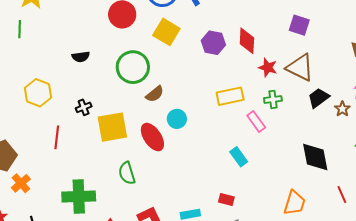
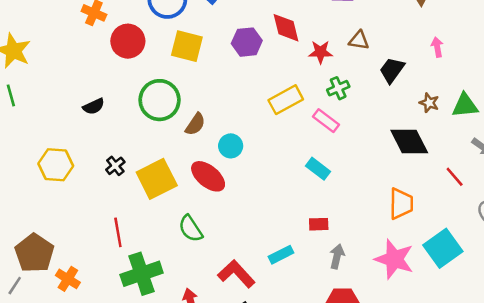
brown triangle: (300, 67) -> (359, 40), size x0.6
brown star: (342, 109) -> (429, 103), moved
red line: (57, 137) -> (118, 232), moved

